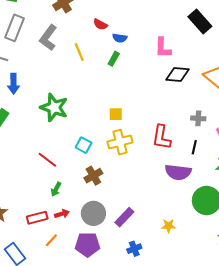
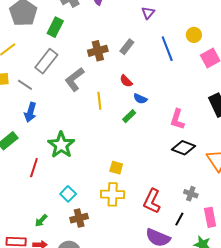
cyan square: (84, 145) -> (68, 194), moved
red line: (47, 160) -> (34, 168), moved, turned 54

